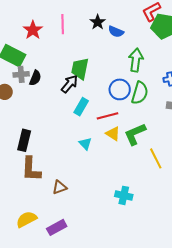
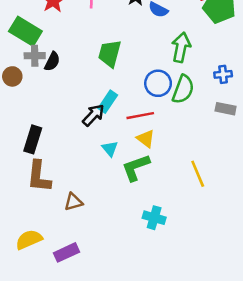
black arrow: (69, 84) -> (93, 115), moved
green L-shape: (135, 134) -> (136, 167), moved

